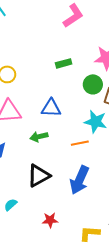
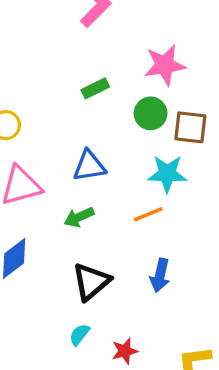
blue arrow: (79, 180) -> (160, 275), size x0.7
cyan semicircle: (11, 205) -> (79, 335), moved

